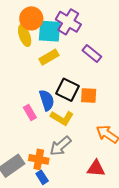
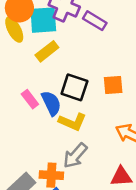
purple rectangle: (92, 53) -> (95, 21), moved
orange square: (89, 95) -> (113, 85), moved
pink rectangle: (30, 112) -> (30, 99), moved

